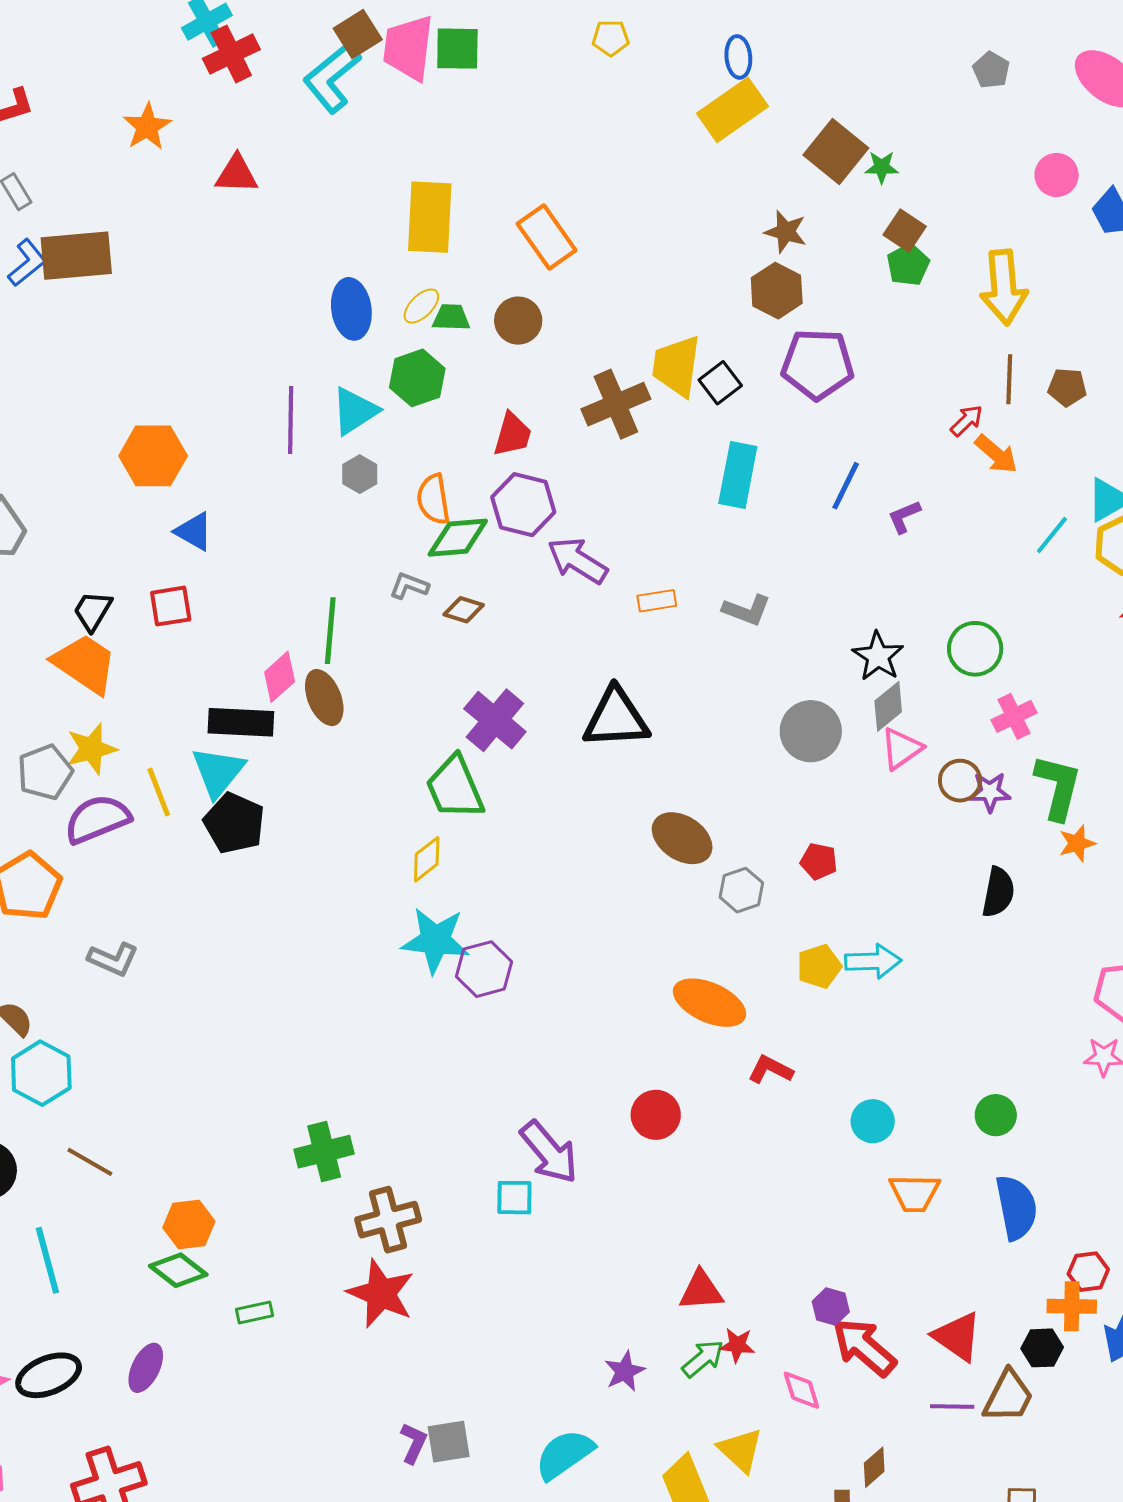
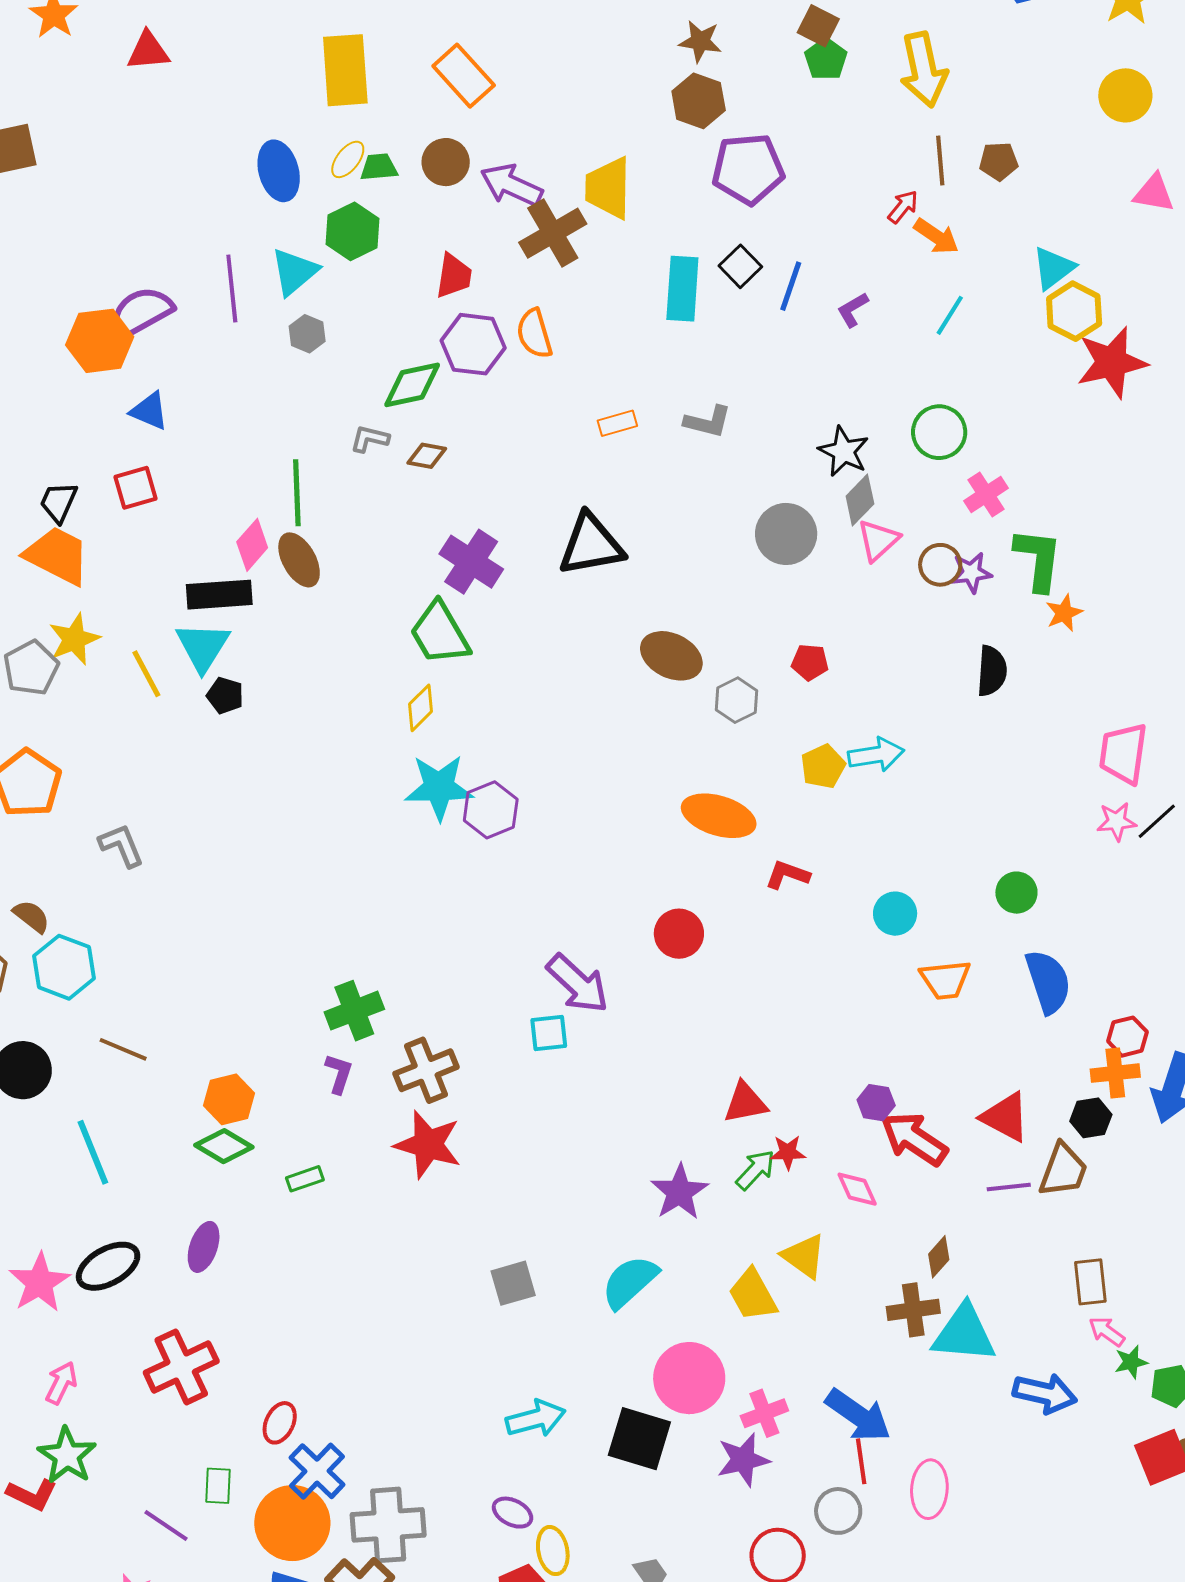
black square: (720, 383) -> (740, 266), moved
orange semicircle: (433, 499) -> (534, 334), moved
cyan line: (1052, 535) -> (950, 315), moved
purple arrow: (577, 560) -> (511, 185), moved
purple semicircle: (97, 819) -> (141, 312), moved
black pentagon: (234, 823) -> (225, 696), size x0.6
gray L-shape: (113, 959) -> (121, 845), turned -129
purple star: (625, 1371) -> (679, 1192), size x1.4
purple L-shape: (414, 1443) -> (339, 1074), moved

